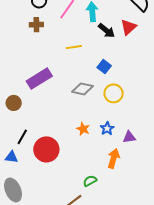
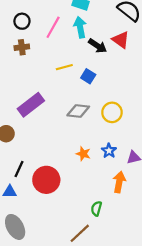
red triangle: (128, 27) -> (121, 40), turned -36
blue square: (104, 67) -> (88, 76), moved
green semicircle: (90, 181) -> (96, 209), turned -40

